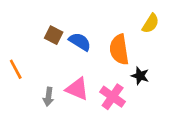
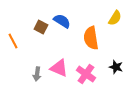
blue semicircle: (80, 42) -> (62, 21), moved
orange line: (16, 69) -> (13, 41), moved
black star: (140, 76) -> (116, 67), moved

